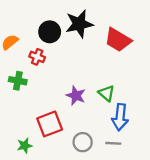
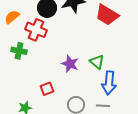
red cross: (37, 57) -> (36, 30), size x1.5
red square: (50, 124) -> (47, 89), size x0.6

